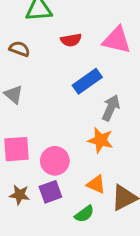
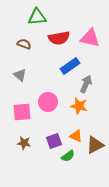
red semicircle: (71, 40) -> (59, 38), size x1.5
pink circle: (55, 161) -> (48, 102), moved
purple square: (50, 192) -> (54, 141), moved

